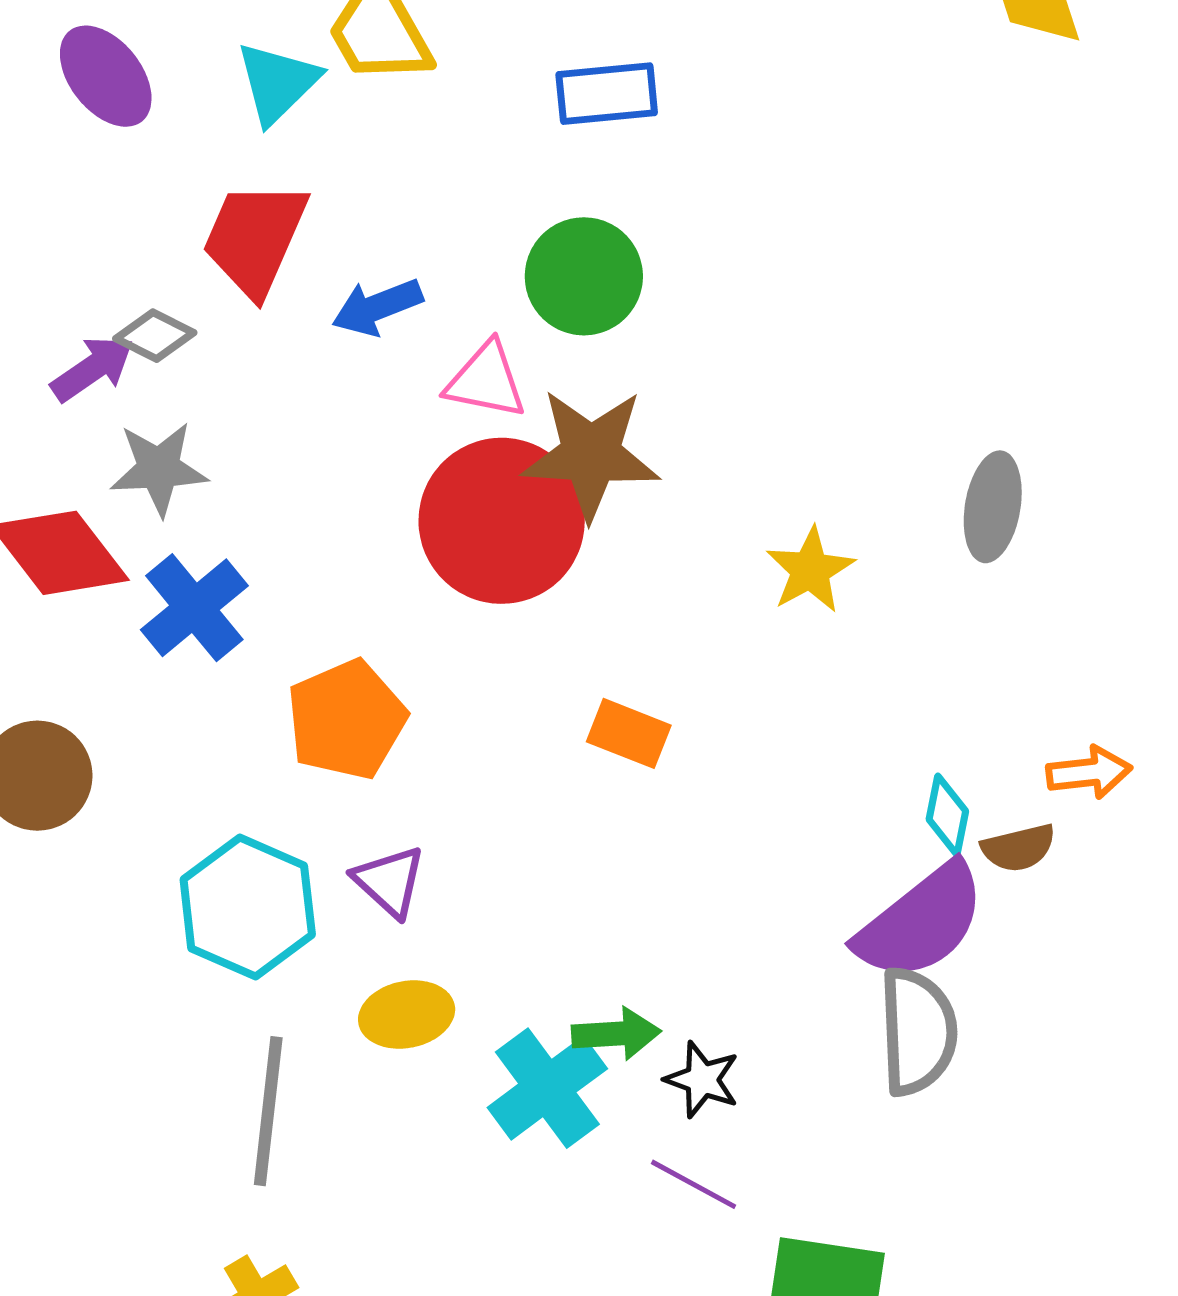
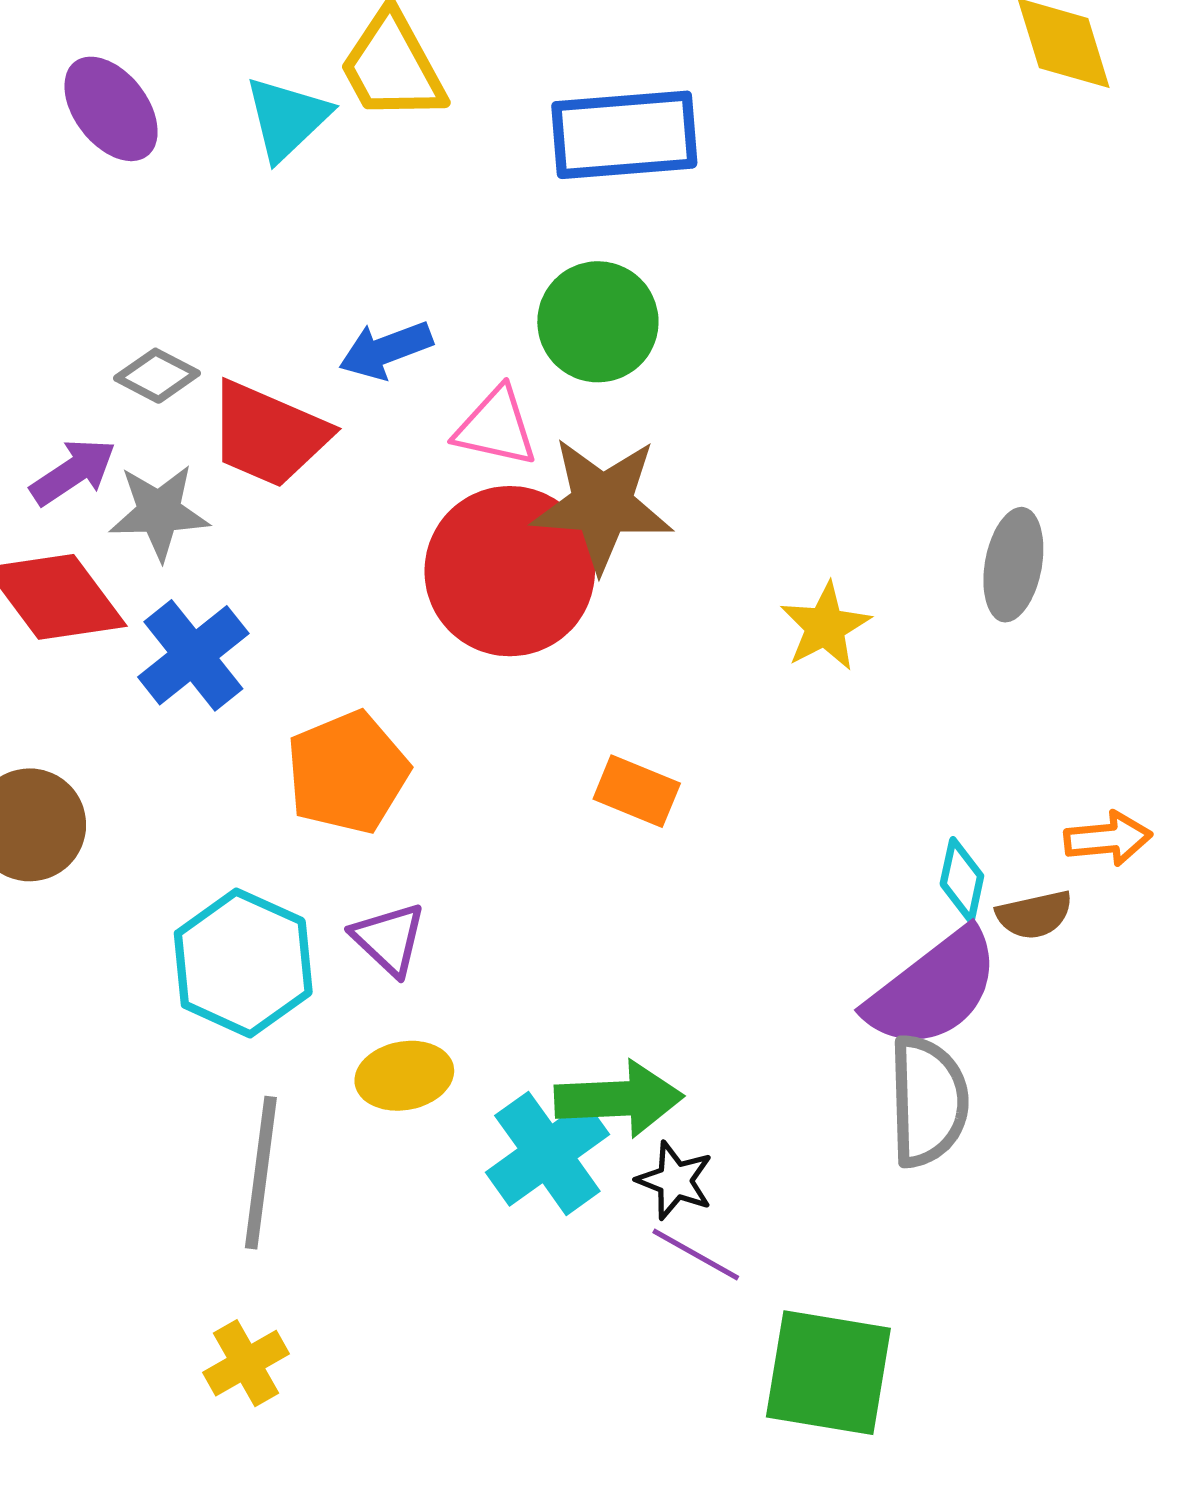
blue rectangle: (607, 94) -> (624, 135), size x1.4
red trapezoid: (255, 238) -> (268, 434), moved, turned -91
purple arrow: (93, 368) -> (73, 472), moved
green arrow: (616, 1034) -> (619, 1099), size x1.4
black star: (702, 1080) -> (675, 1180), moved

